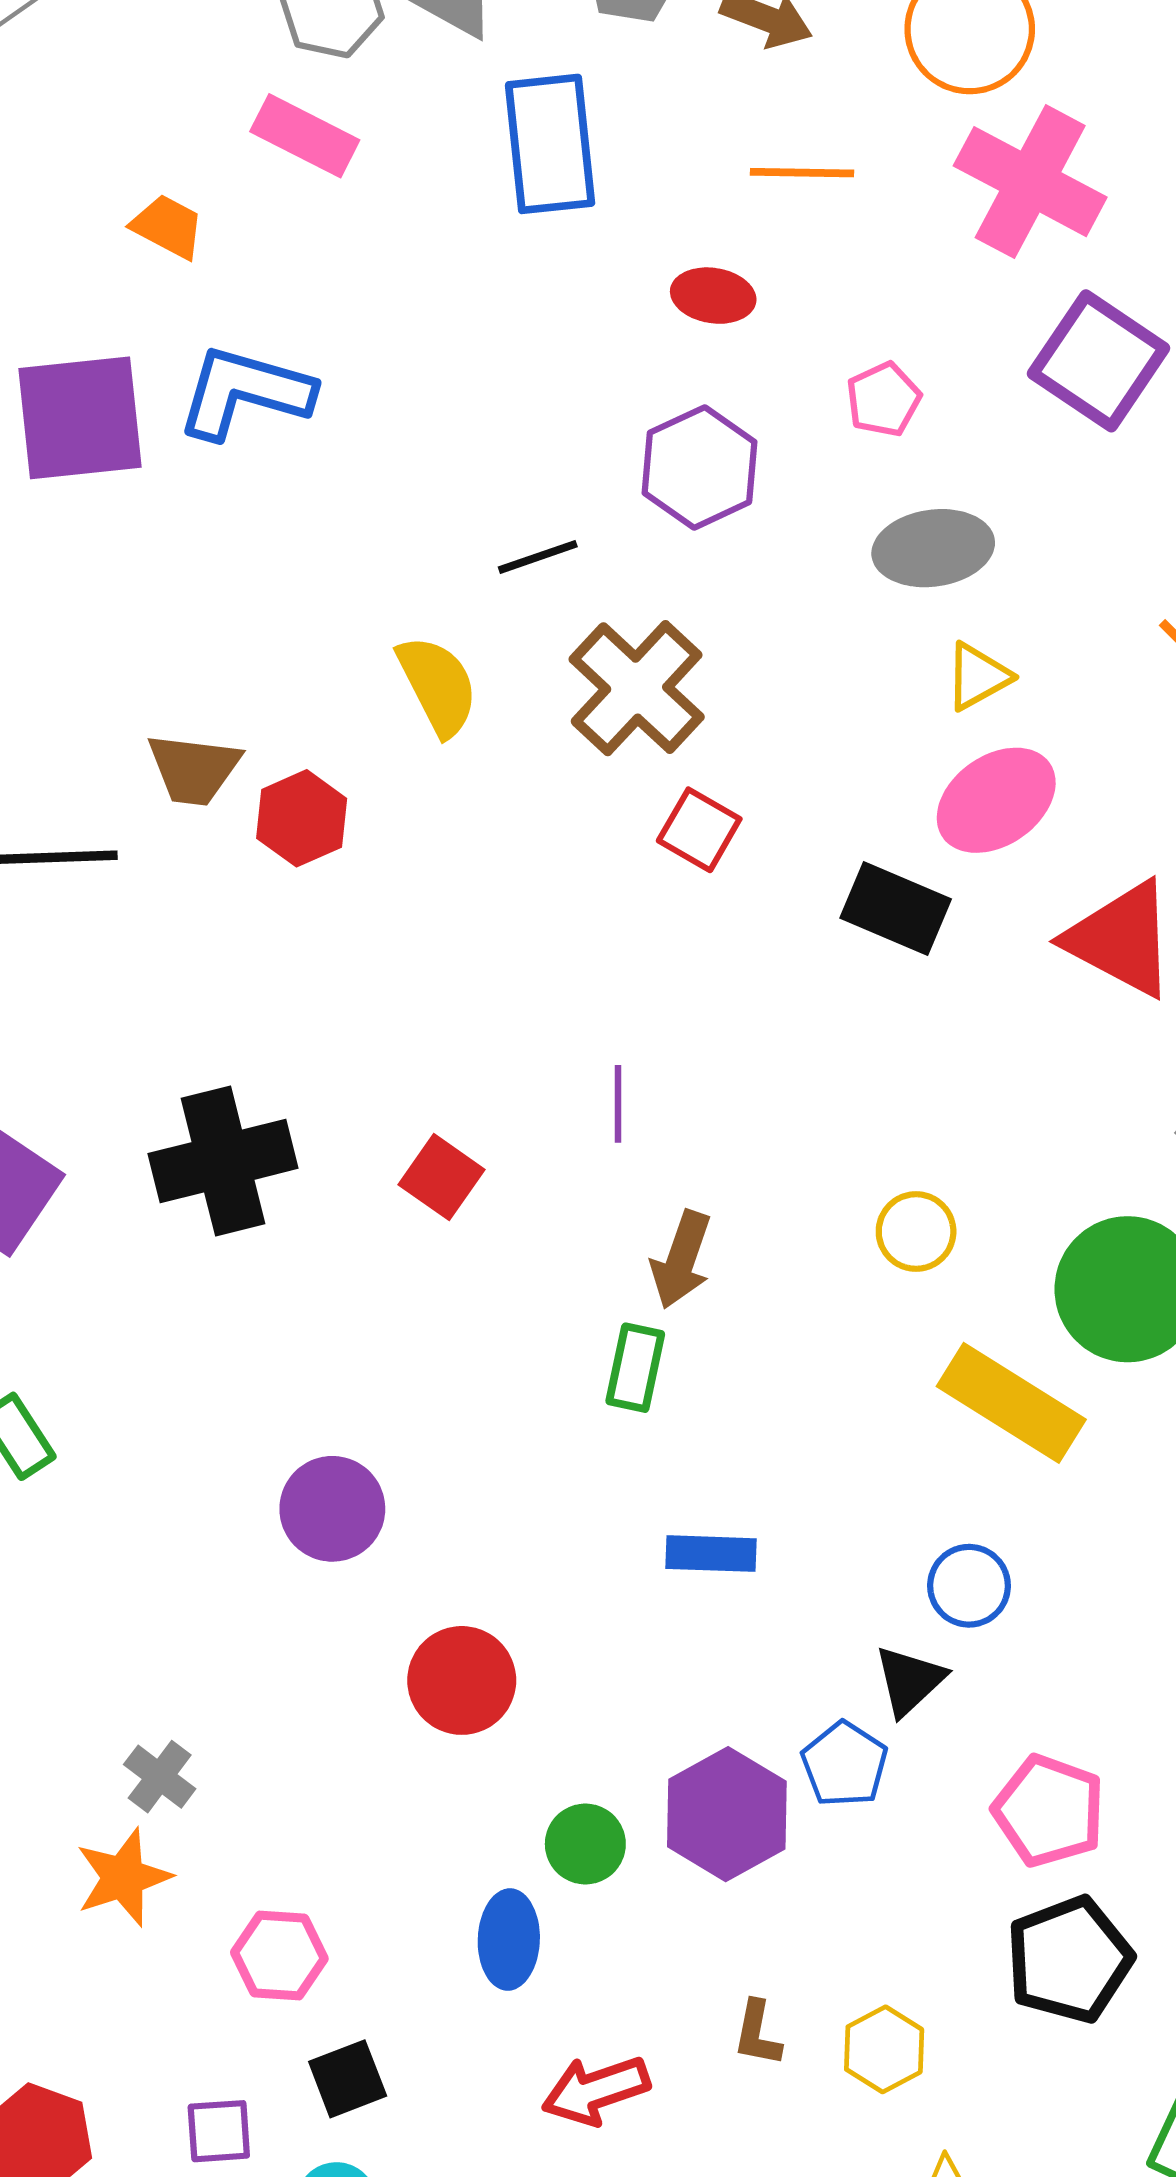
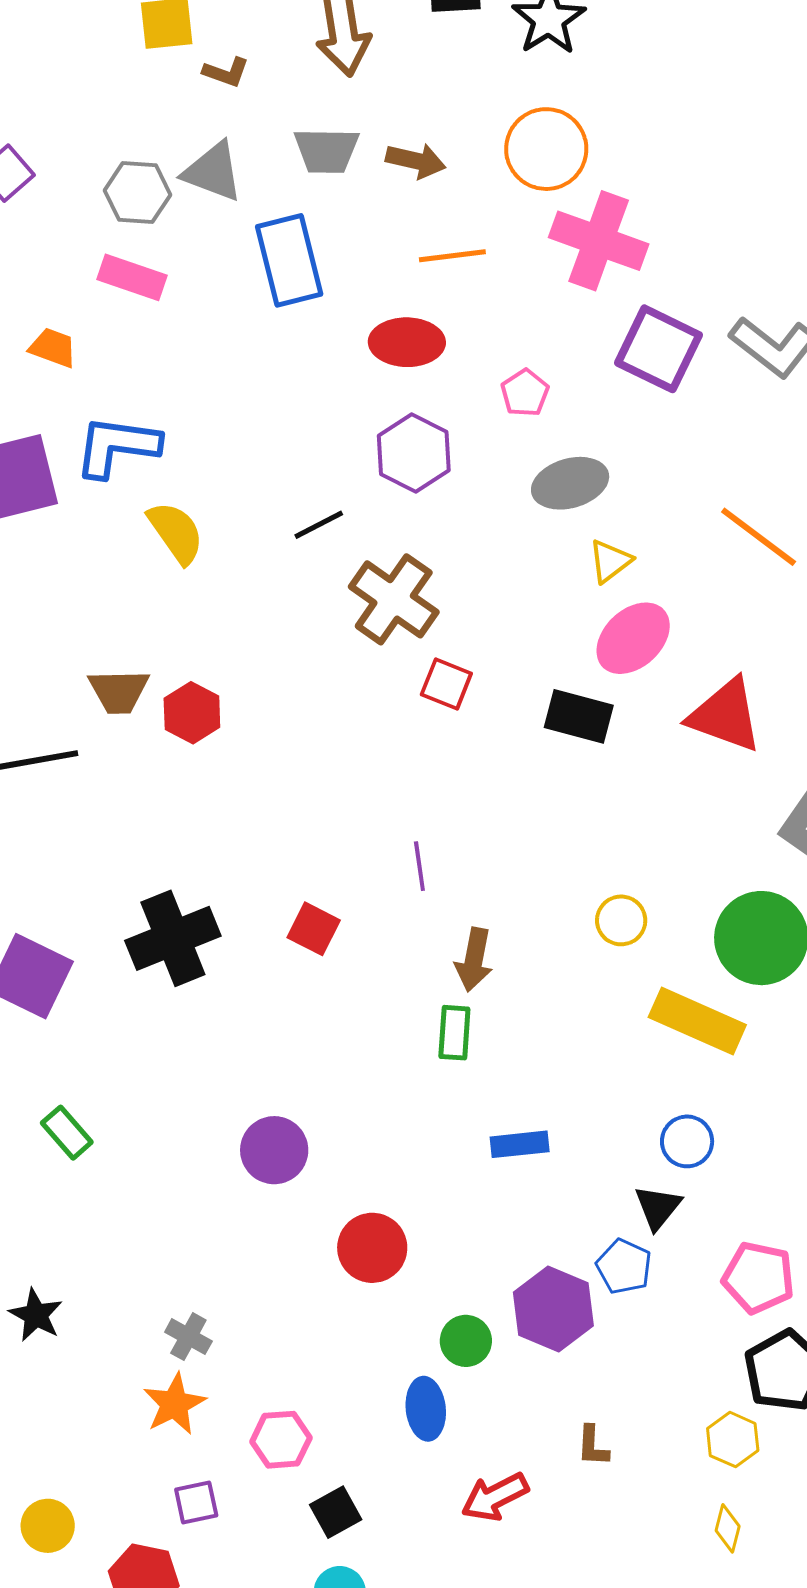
red ellipse: (713, 296) -> (407, 342), size x1.4
yellow semicircle: (438, 685) -> (176, 532), moved
yellow hexagon: (884, 2049) -> (733, 1440), moved
purple square: (219, 2131) -> (196, 1503), moved

